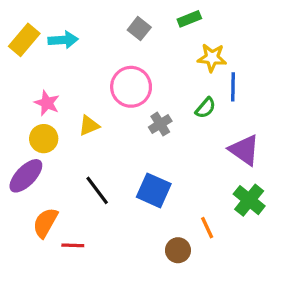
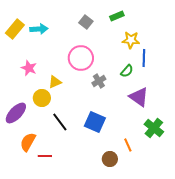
yellow circle: (44, 139) -> (42, 98), moved
purple triangle: (244, 150) -> (139, 97), moved

